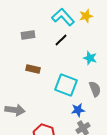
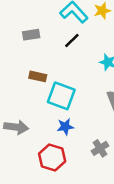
cyan square: (66, 85) -> (61, 96), moved
blue star: (78, 110) -> (65, 127), moved

